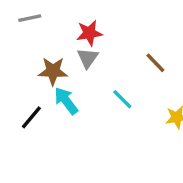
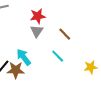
brown line: (155, 63) -> (65, 34), moved
brown star: (53, 71) -> (16, 70), moved

